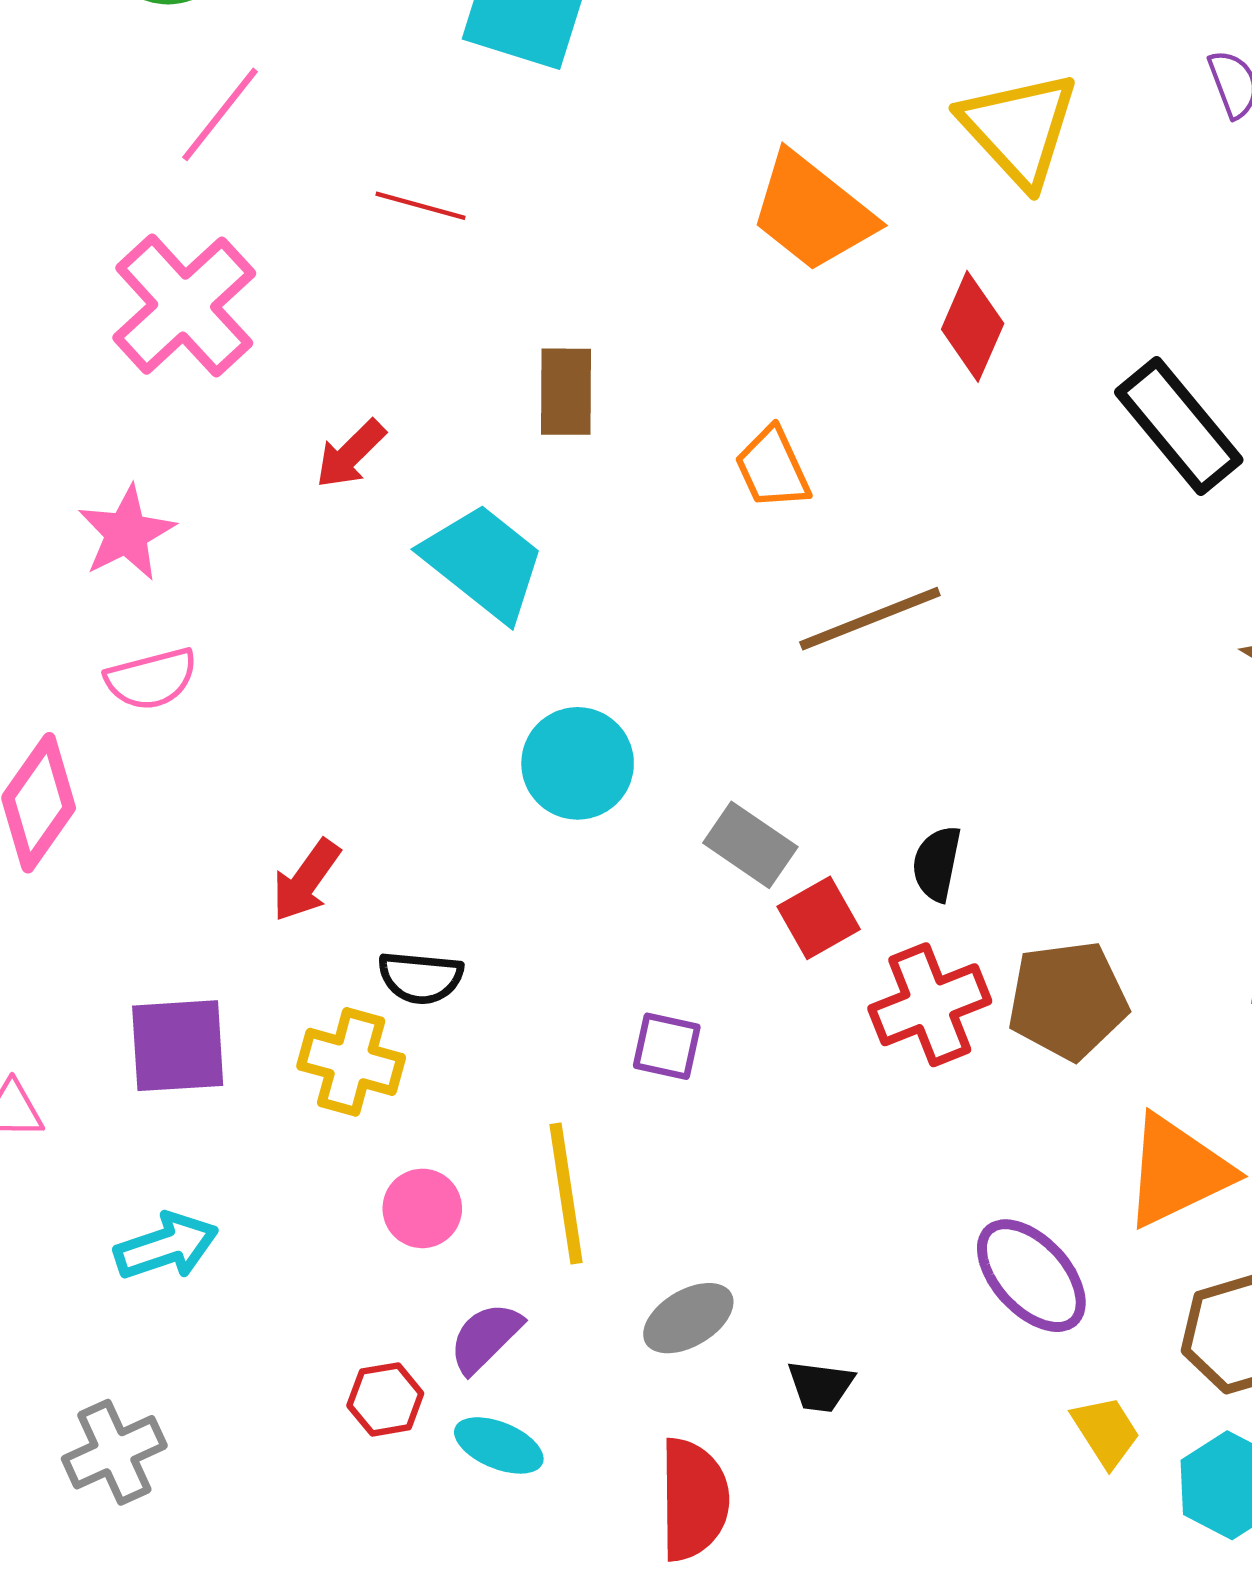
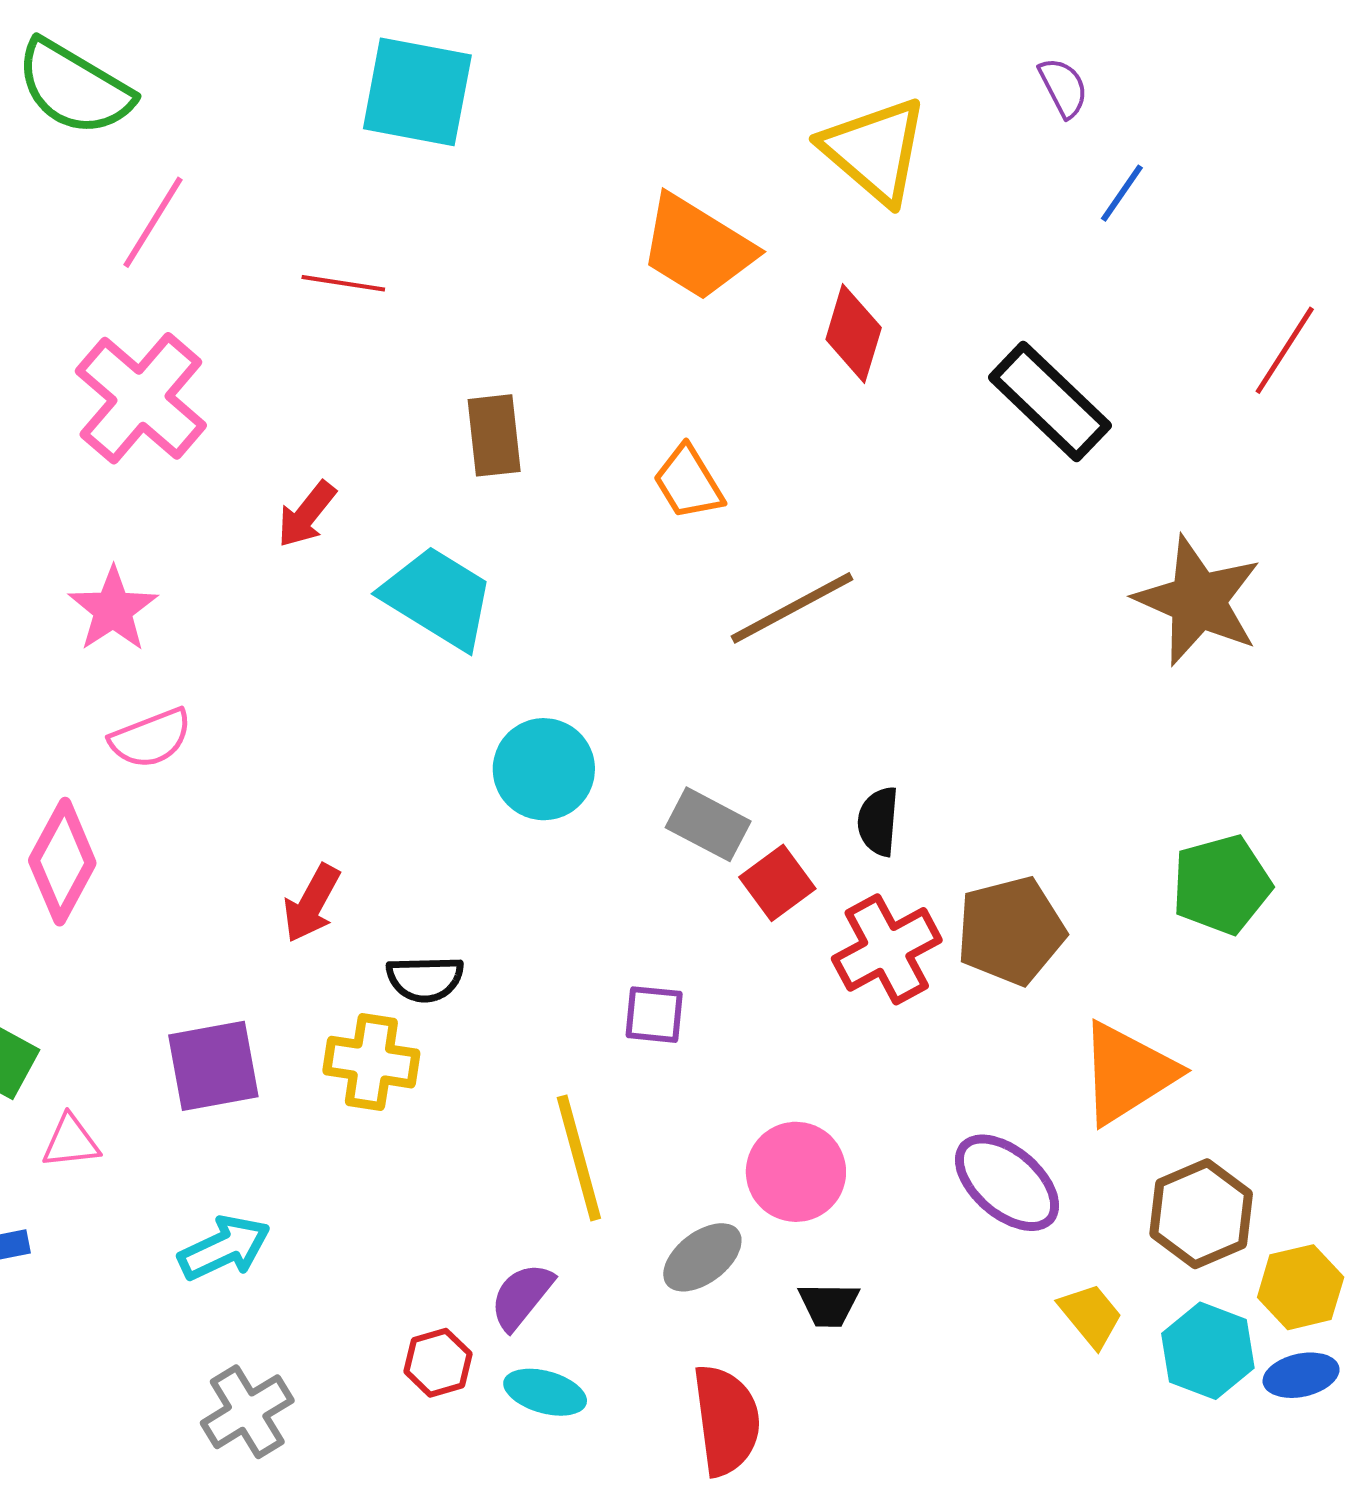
pink circle: (422, 1208) -> (796, 1172), moved, size x1.4
gray cross: (114, 1452) -> (247, 1412), moved

